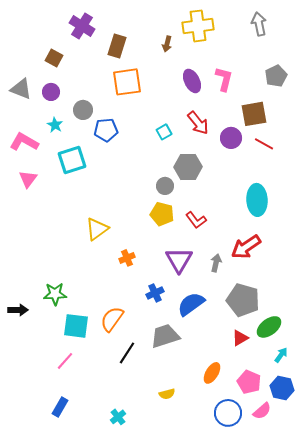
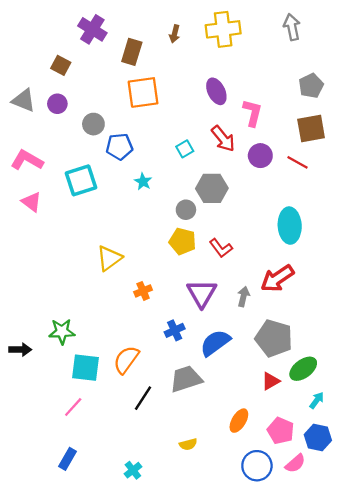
brown arrow: (167, 44) -> (175, 34), moved
pink L-shape: (224, 79) -> (252, 113), moved
brown square: (254, 114) -> (311, 129), moved
cyan star: (55, 125) -> (143, 182), moved
pink triangle: (28, 179) -> (31, 202), turned -30

